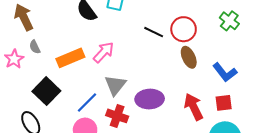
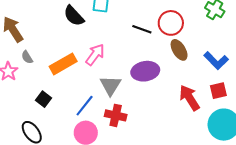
black square: (46, 91) -> (43, 99), size x0.6
purple ellipse: (150, 99) -> (145, 71), moved

